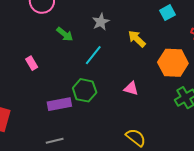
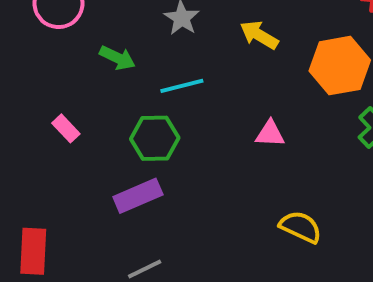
cyan line: (93, 55) -> (182, 86), turned 50
green hexagon: (85, 90) -> (155, 138), moved

